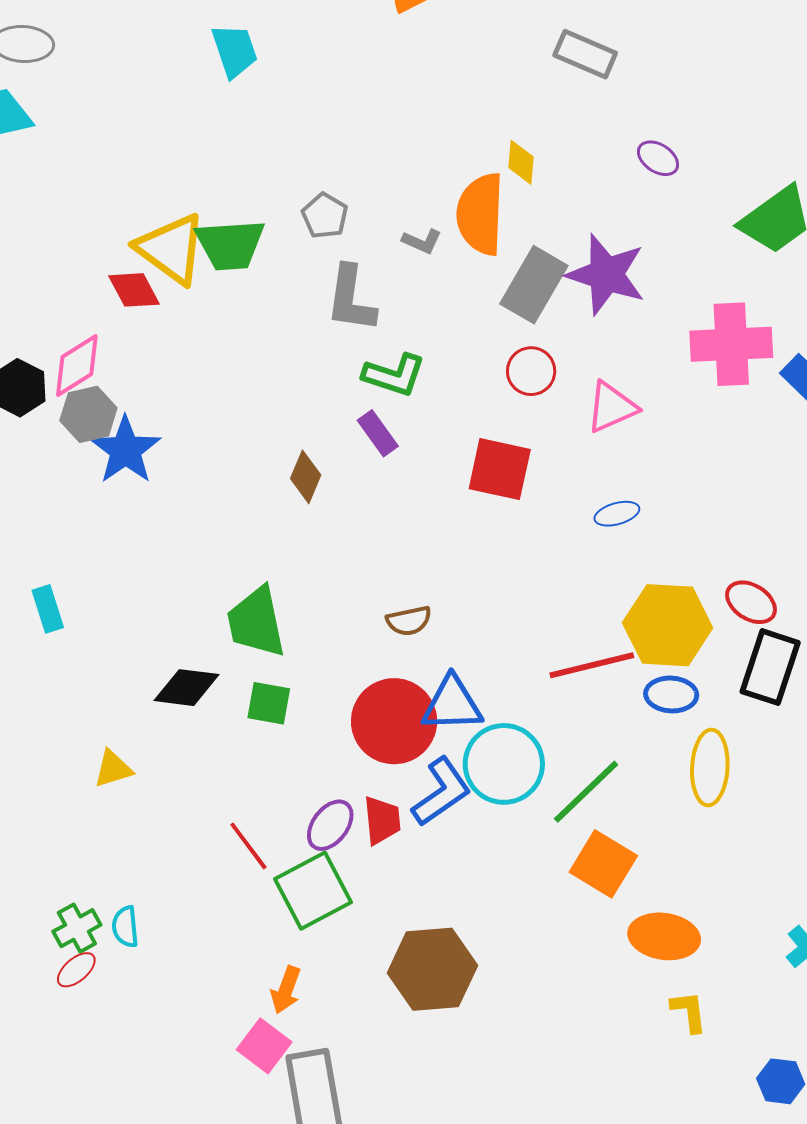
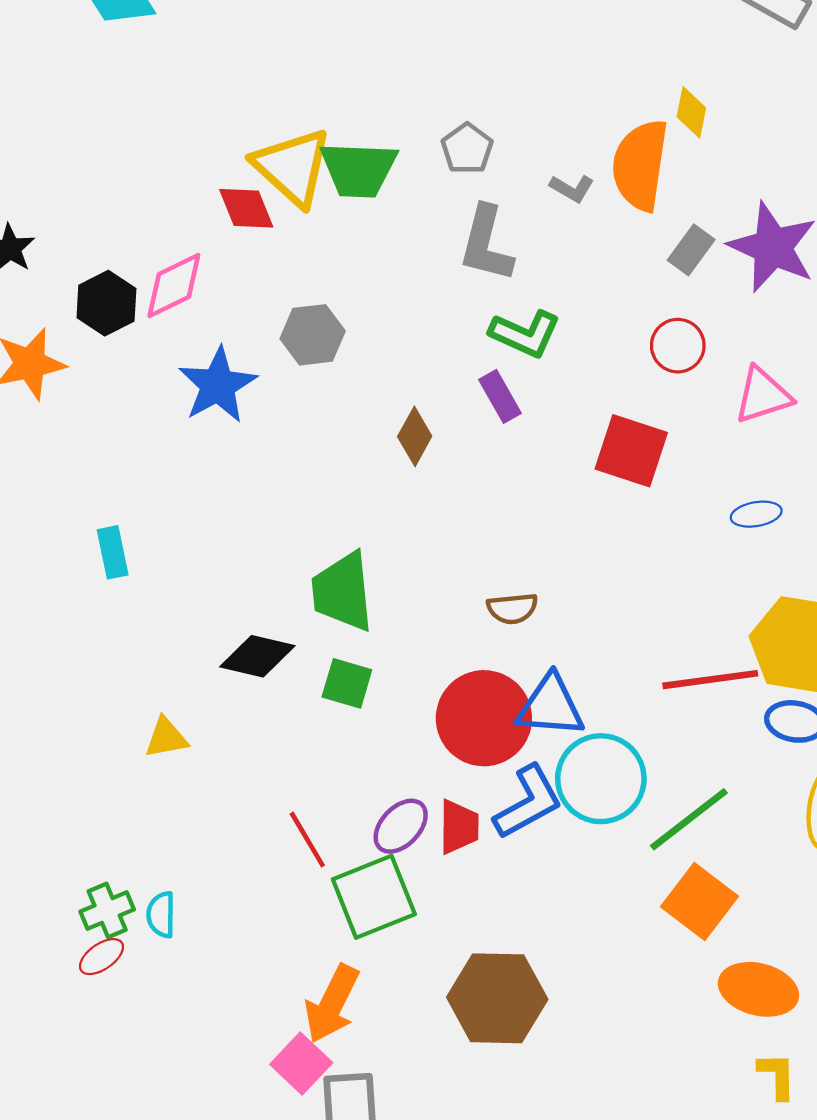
gray rectangle: (534, 285) -> (691, 250), size x0.6
gray hexagon: (88, 414) -> (313, 335), moved
orange arrow: (286, 990) -> (332, 1004), size x1.5

